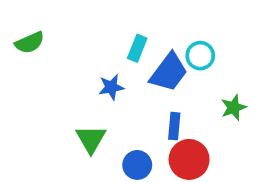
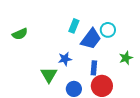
green semicircle: (30, 43) -> (20, 34), moved
blue star: (111, 87) -> (65, 59), moved

